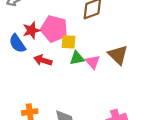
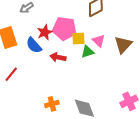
brown triangle: (118, 55) -> (123, 45), turned 36
pink triangle: (93, 62) -> (99, 41), moved

